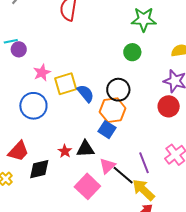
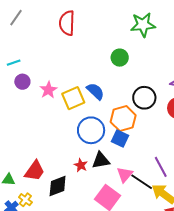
purple circle: (19, 49) -> (22, 82), moved
green circle: (132, 52) -> (120, 58), moved
black circle: (118, 90) -> (144, 98), moved
blue semicircle: (86, 93) -> (95, 91), moved
blue circle: (33, 106) -> (91, 130), moved

